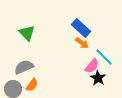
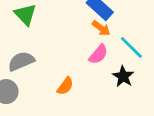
pink semicircle: (92, 66) -> (98, 54), moved
orange semicircle: (32, 85) -> (65, 86), moved

